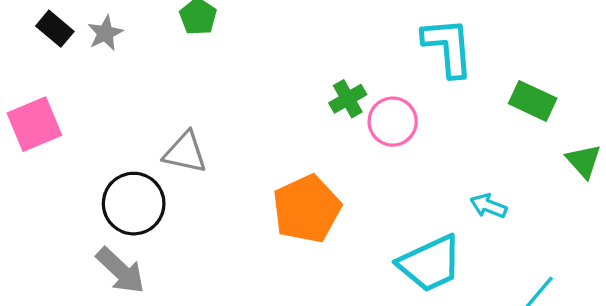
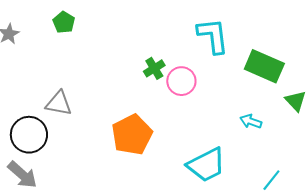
green rectangle: (533, 101) -> (264, 66), size x1.4
cyan arrow: (488, 206) -> (251, 121), moved

